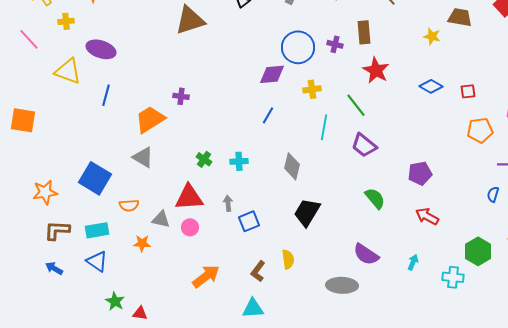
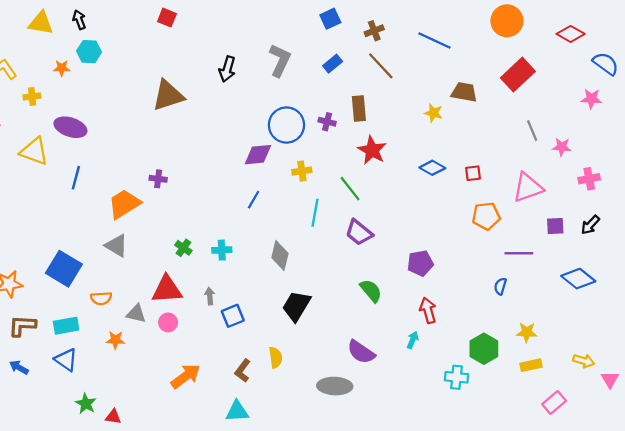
red arrow: (427, 216) -> (428, 310), turned 45
cyan arrow: (413, 262) -> (413, 340), moved

